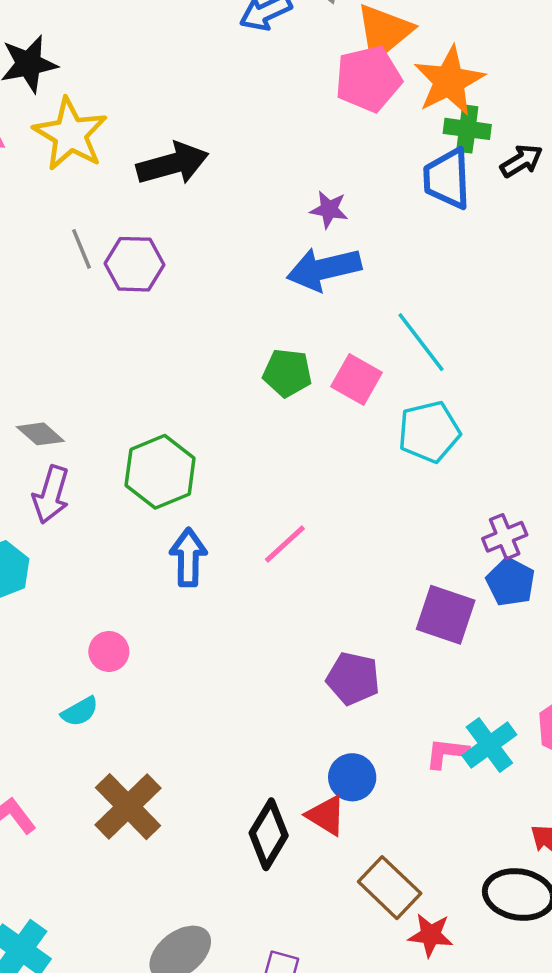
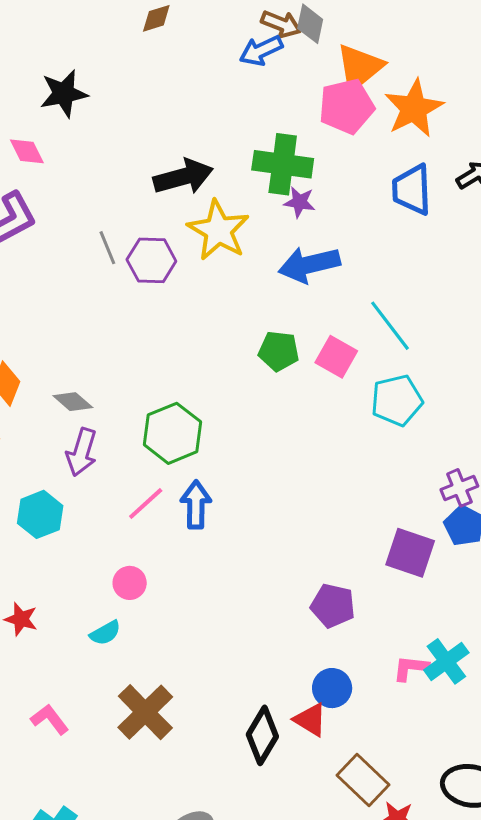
green cross: (467, 129) -> (283, 164), moved, size x1.5
yellow star: (70, 134) -> (218, 230), moved
purple star: (329, 209) -> (300, 202), moved
pink line: (285, 544) -> (146, 503), moved

